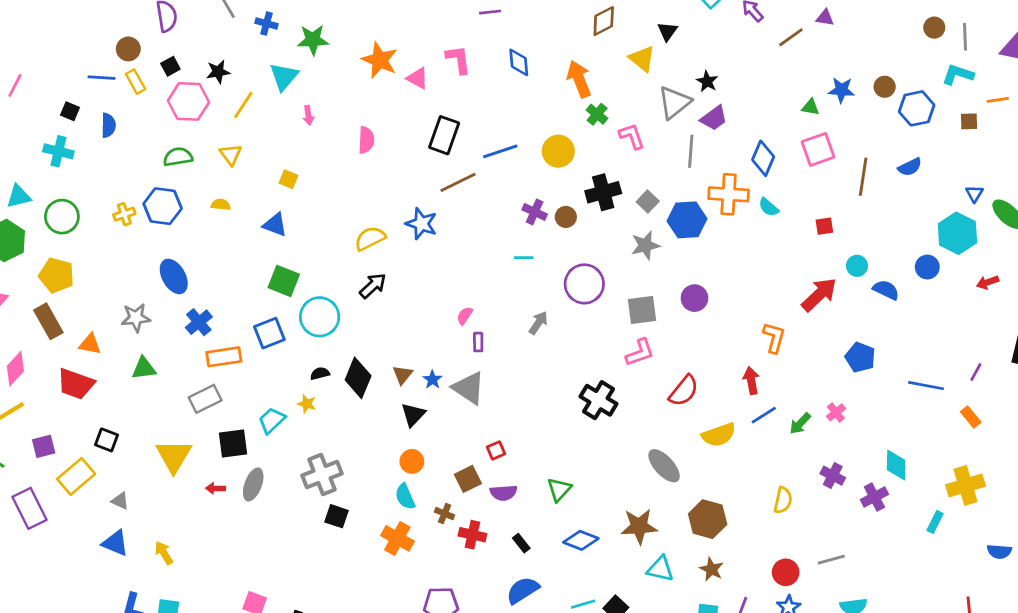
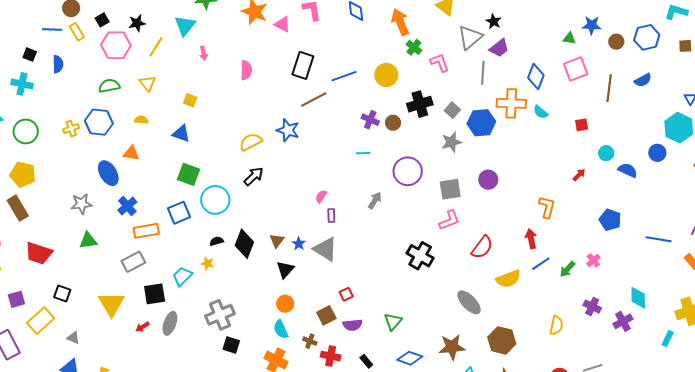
brown circle: (885, 87) -> (616, 42), moved
red arrow: (819, 295) -> (579, 175), size x0.5
orange triangle: (90, 344) -> (131, 153), moved
red arrow: (215, 488) -> (142, 327), turned -32

